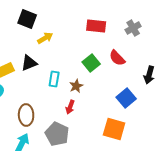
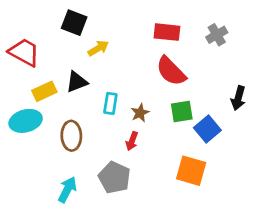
red semicircle: (117, 58) -> (171, 71), moved, size x1.4
green square: (91, 63) -> (182, 111), moved, turned 30
brown ellipse: (26, 115) -> (71, 136), moved

